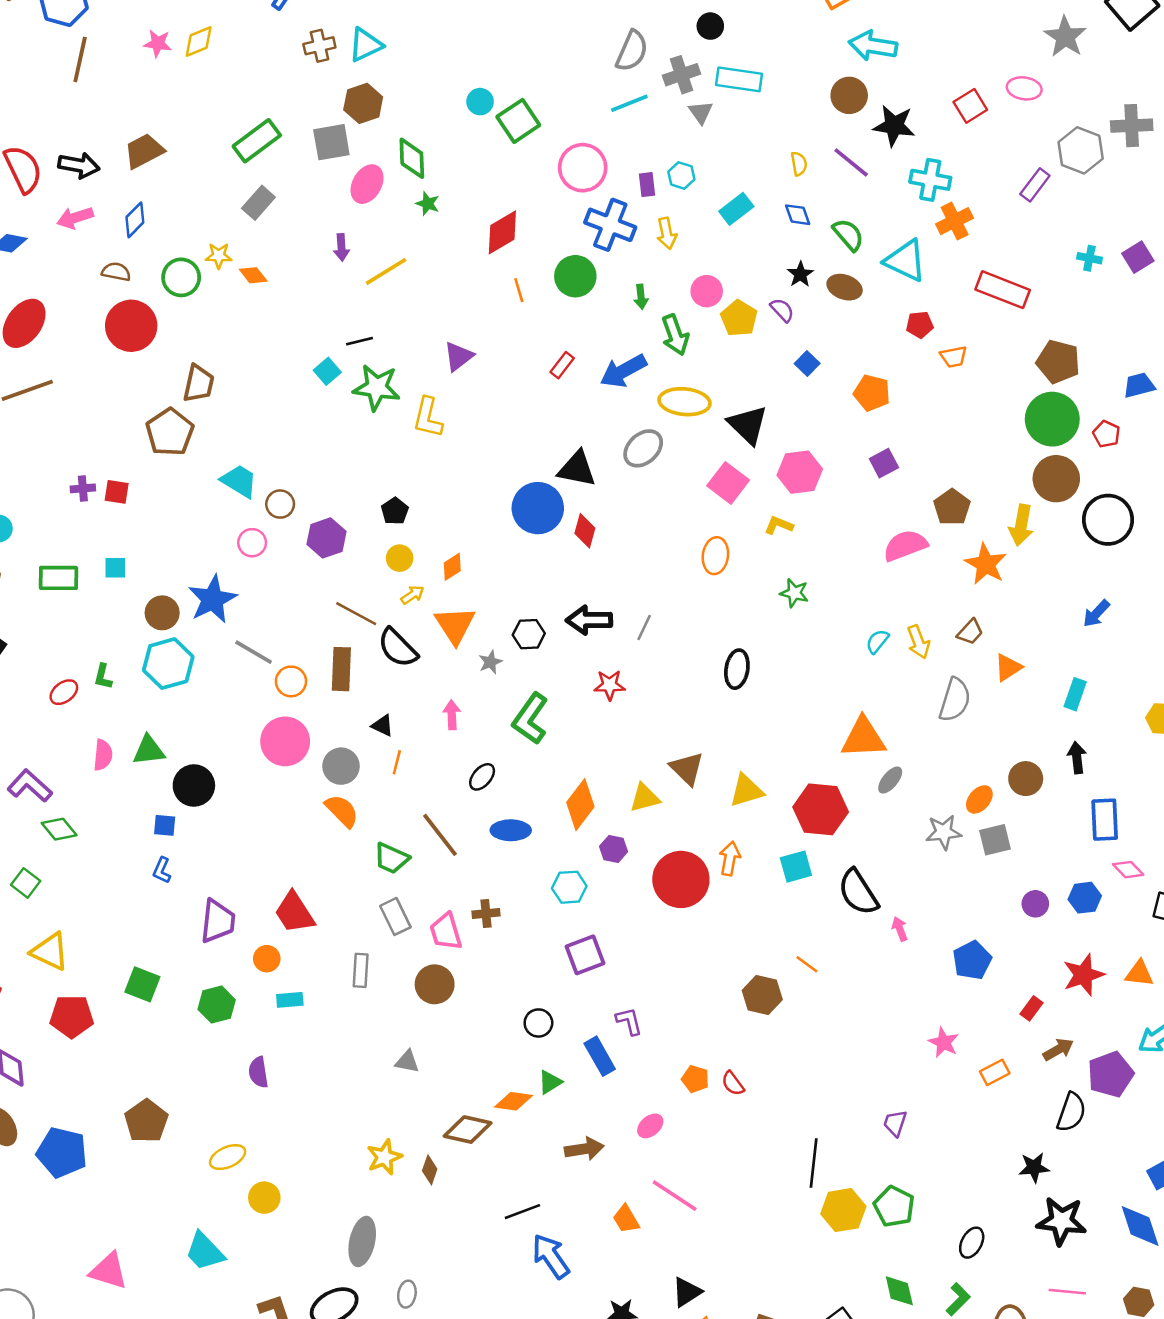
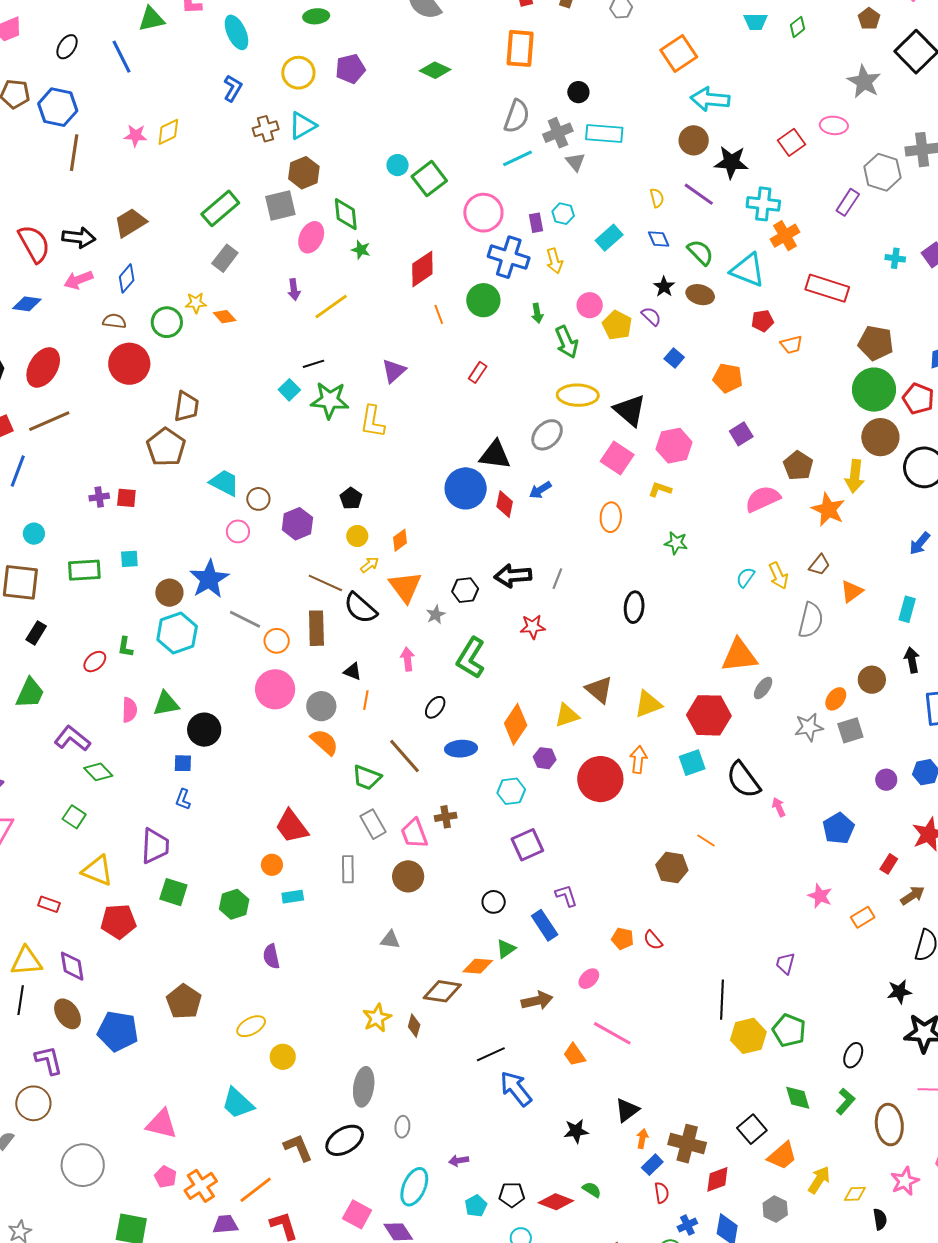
blue arrow: (623, 371) -> (540, 490), moved, size x0.6
red pentagon: (1106, 434) -> (918, 399), size x1.4
purple trapezoid: (218, 921) -> (155, 846), moved

